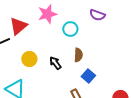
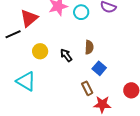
cyan circle: (70, 29) -> (81, 12), moved

